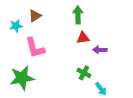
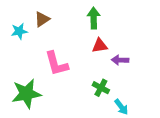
pink L-shape: (35, 48) -> (56, 64), moved

